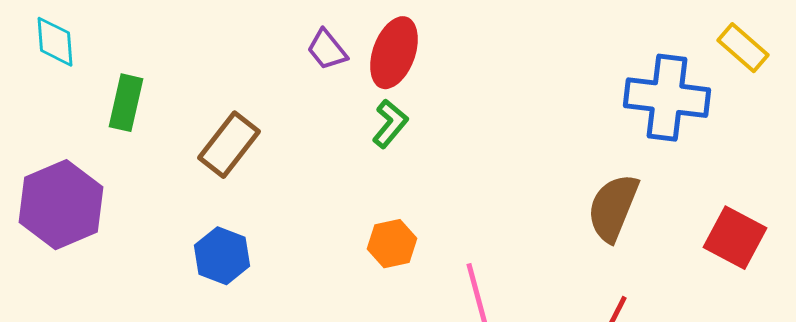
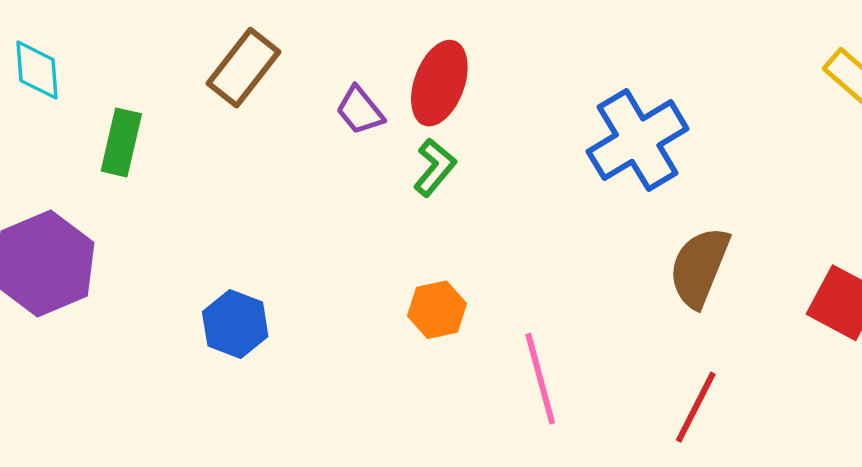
purple trapezoid: (327, 50) -> (360, 110), moved
blue cross: (667, 98) -> (638, 140), moved, turned -38
brown rectangle: (229, 145) -> (244, 68), moved

